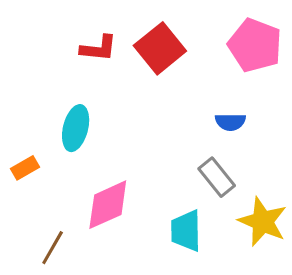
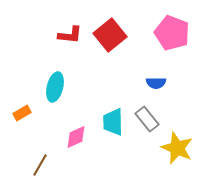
pink diamond: (108, 205) -> (76, 137), size x0.7
cyan trapezoid: (186, 231) -> (113, 122), moved

